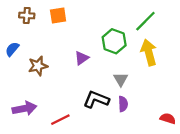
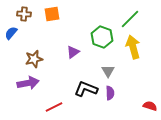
blue semicircle: (12, 49) -> (11, 33), moved
purple arrow: (24, 108) -> (28, 83), moved

